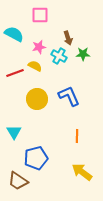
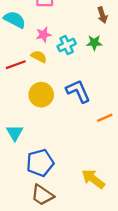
brown arrow: (68, 38) -> (102, 15), moved
cyan cross: (59, 56) -> (67, 45), turned 35
orange line: (77, 136) -> (105, 118), moved, turned 64
brown trapezoid: (18, 181) -> (42, 195), moved

